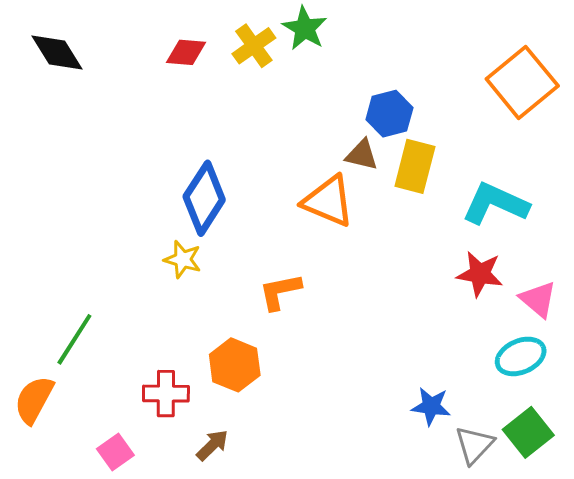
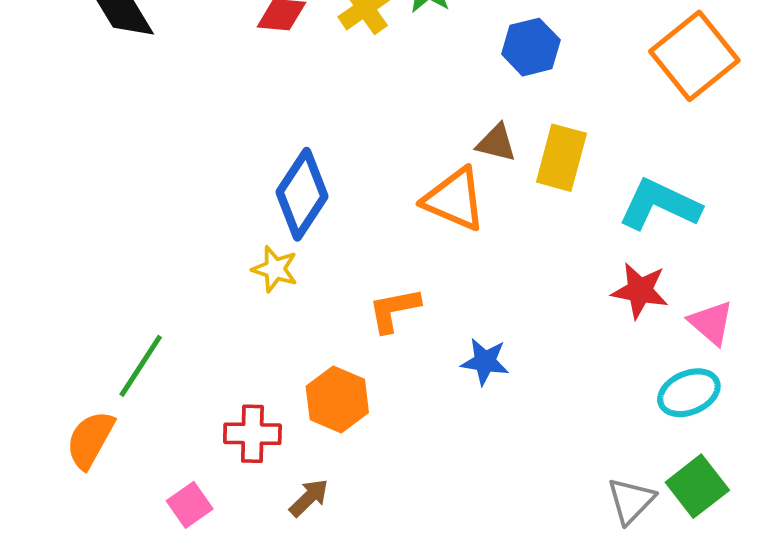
blue hexagon: (389, 114) -> (531, 47), moved
blue star: (431, 406) -> (485, 362), moved

